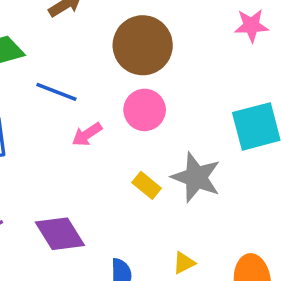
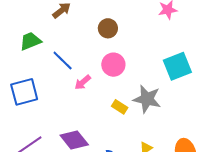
brown circle: (143, 45) -> (108, 28), size x0.6
blue line: (56, 92) -> (63, 60), turned 30

